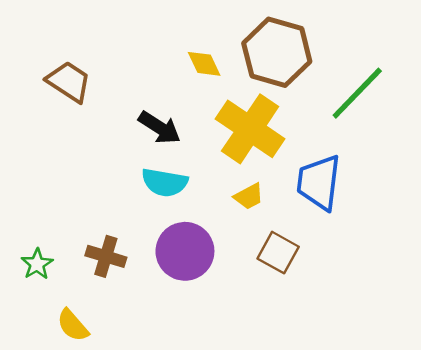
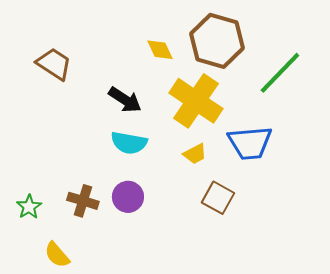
blue trapezoid: (319, 182) -> (250, 143), turned -102
purple circle: (185, 251) -> (128, 197), moved, size x0.7

